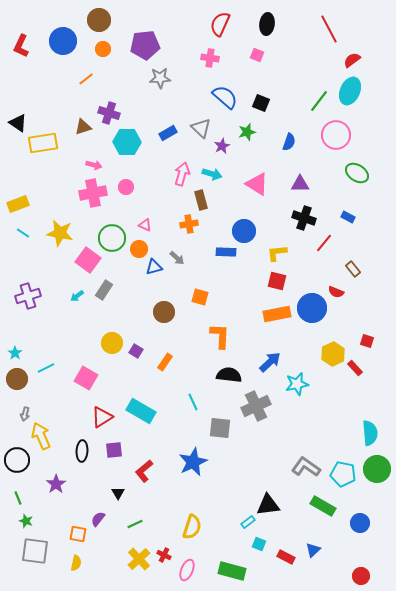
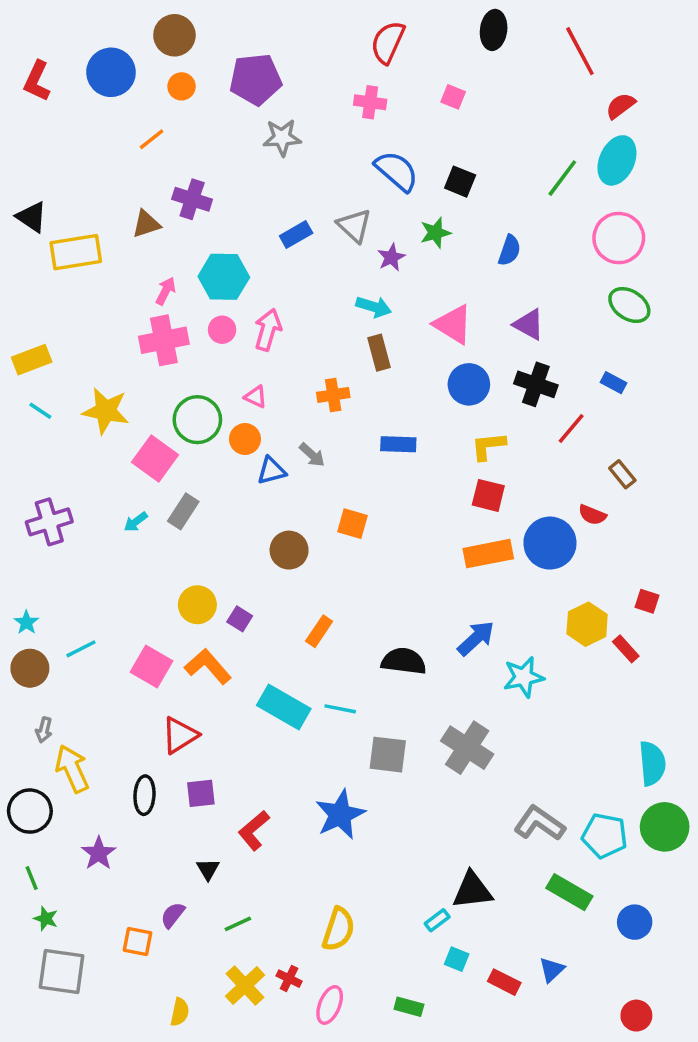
black ellipse: (267, 24) -> (494, 30), moved
pink circle: (336, 135) -> (619, 238), moved
cyan hexagon: (127, 142) -> (224, 277), moved
pink arrow: (94, 165) -> (166, 291), turned -77
pink arrow: (182, 174) -> (268, 330), moved
purple triangle: (300, 184) -> (529, 324), turned 30
brown rectangle: (201, 200) -> (379, 353), moved
blue circle: (244, 231) -> (469, 384), moved
orange L-shape: (220, 336) -> (208, 666), moved, turned -44
orange rectangle: (165, 362) -> (319, 631), moved
cyan line: (193, 402) -> (340, 709), turned -54
gray cross: (256, 406) -> (467, 748), moved, turned -32
cyan rectangle: (141, 411) -> (284, 707), moved
yellow semicircle: (76, 563) -> (180, 1012), moved
green rectangle: (232, 571) -> (409, 1007), size x0.6

